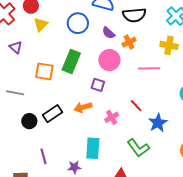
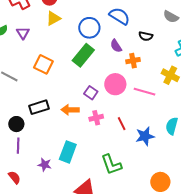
black semicircle: (134, 15) -> (146, 36), size x0.6
pink circle: (109, 60) -> (115, 84), moved
green rectangle: (71, 62) -> (83, 55), moved
pink cross: (112, 117) -> (96, 118), moved
black circle: (29, 121) -> (16, 124), moved
blue star: (158, 123) -> (145, 136), moved

